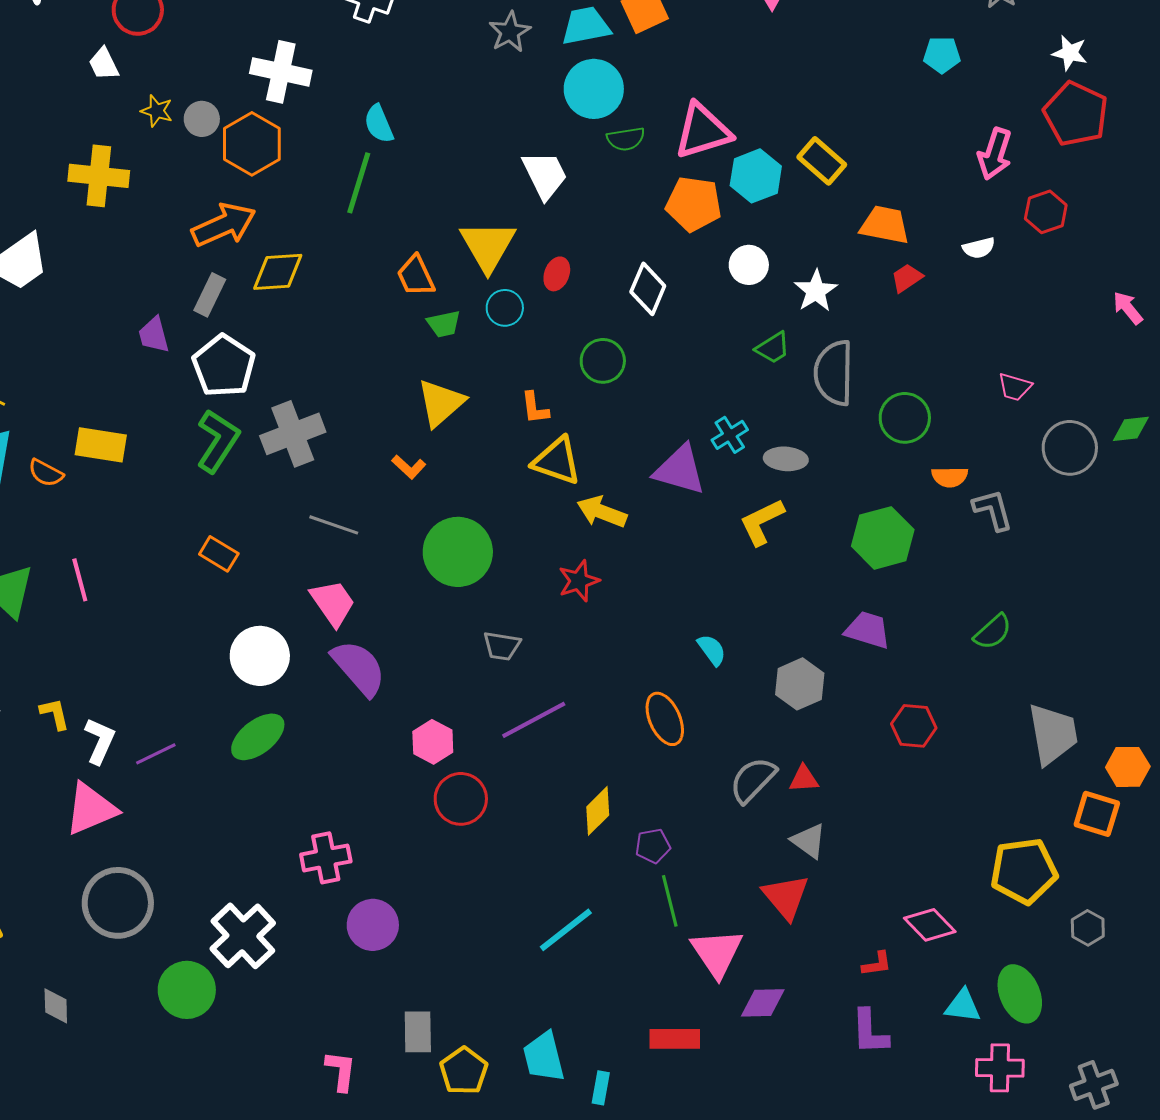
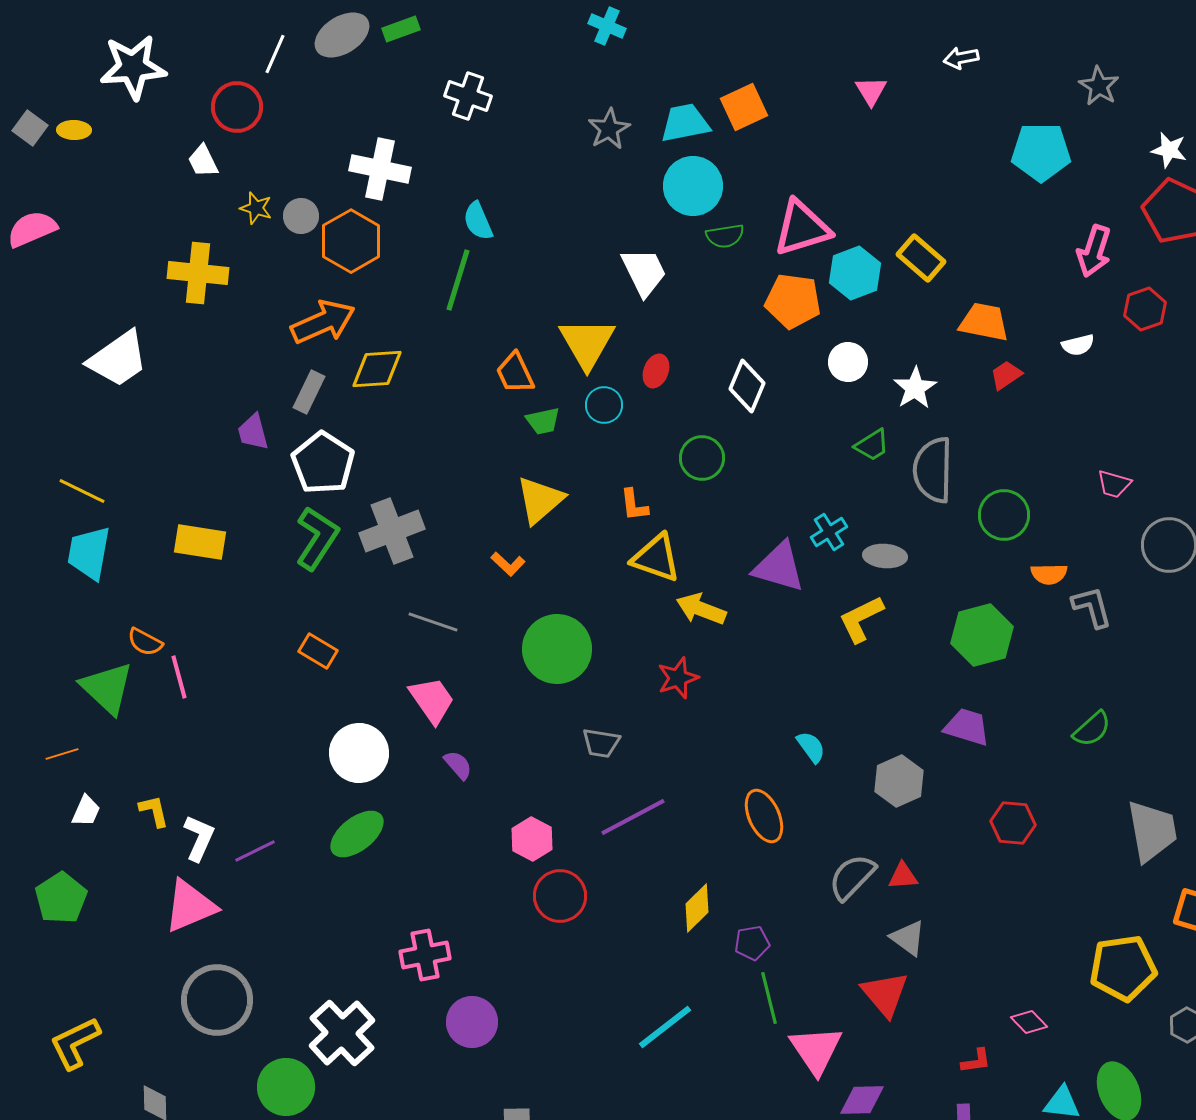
cyan pentagon: (942, 55) -> (1041, 152), size x1.6
orange semicircle: (46, 473) -> (145, 642), moved
purple semicircle: (359, 668) -> (458, 765), size x0.5
pink diamond: (930, 925) -> (1029, 1022), size x0.7

